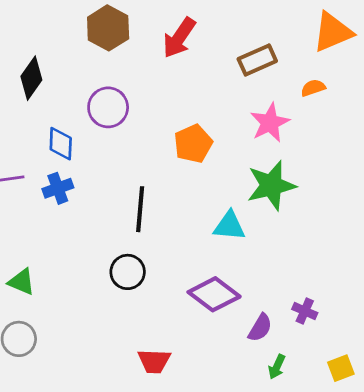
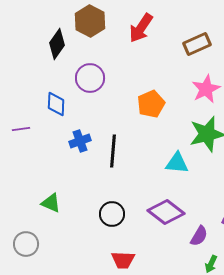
black diamond: (31, 78) -> (57, 44), moved
blue cross: (58, 188) -> (80, 141), moved
black circle: (128, 272) -> (112, 214), moved
green triangle: (22, 282) -> (51, 203), moved

